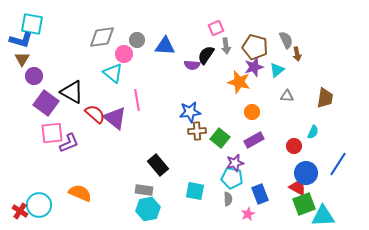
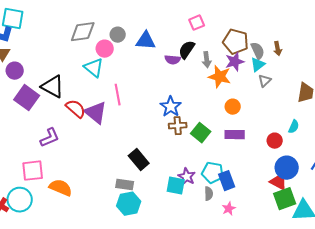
gray semicircle: (286, 40) -> (258, 51), moved
gray arrow: (226, 46) -> (207, 60), moved
gray triangle: (287, 96) -> (265, 81), moved, turned -48
blue star: (190, 112) -> (171, 107), turned -30
pink square: (52, 133) -> (33, 171), moved
purple rectangle: (254, 140) -> (235, 135), turned 30
purple star: (235, 163) -> (187, 177), moved, turned -30
blue rectangle: (260, 194) -> (227, 181), moved

